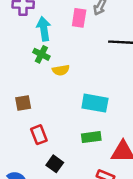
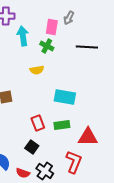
green cross: (41, 54) -> (47, 46), moved
red rectangle: (39, 135) -> (38, 123), moved

